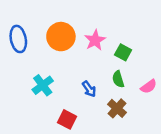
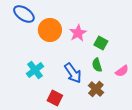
blue ellipse: (18, 39) -> (24, 14), moved, turned -45
blue arrow: (89, 89) -> (73, 73), size x1.5

